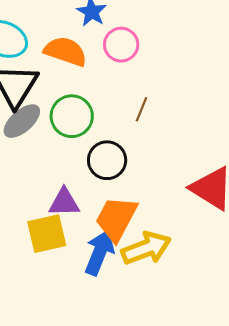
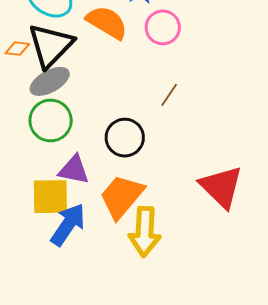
green circle: (72, 116) -> (51, 121), moved
yellow arrow: (146, 248) -> (145, 232), turned 102
blue arrow: (99, 253) -> (68, 225), moved

